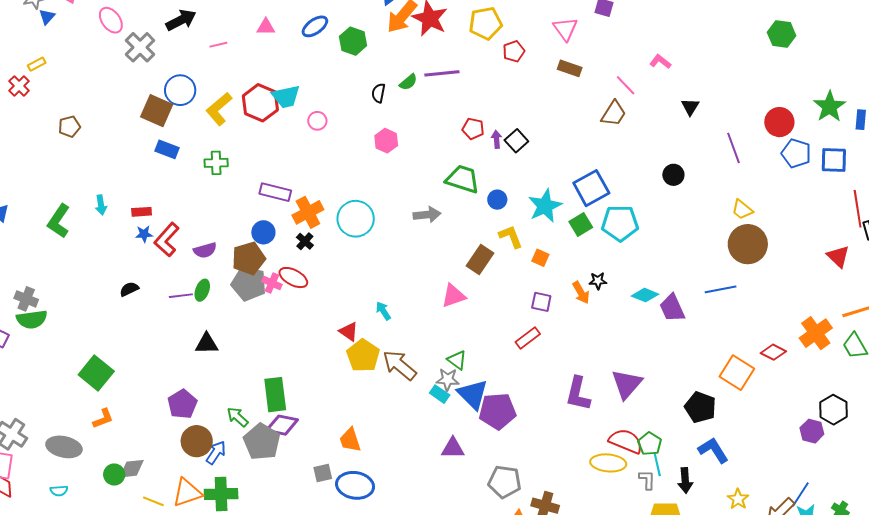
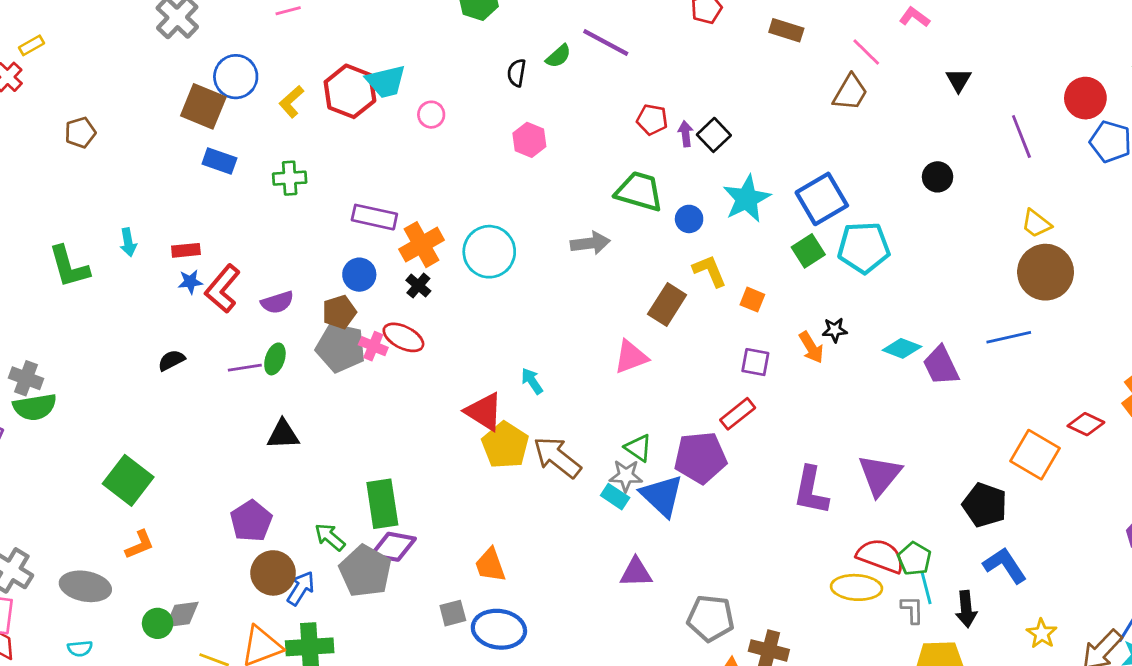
purple line: (442, 73) -> (606, 43), turned 36
yellow L-shape: (219, 109) -> (291, 102), size x0.7
cyan star: (545, 206) -> (747, 199), moved
green L-shape: (59, 221) -> (69, 267), turned -48
brown pentagon: (249, 258) -> (339, 312), size x0.7
red triangle: (349, 332) -> (484, 412), size x1.4
purple pentagon: (498, 411) -> (700, 458), moved

